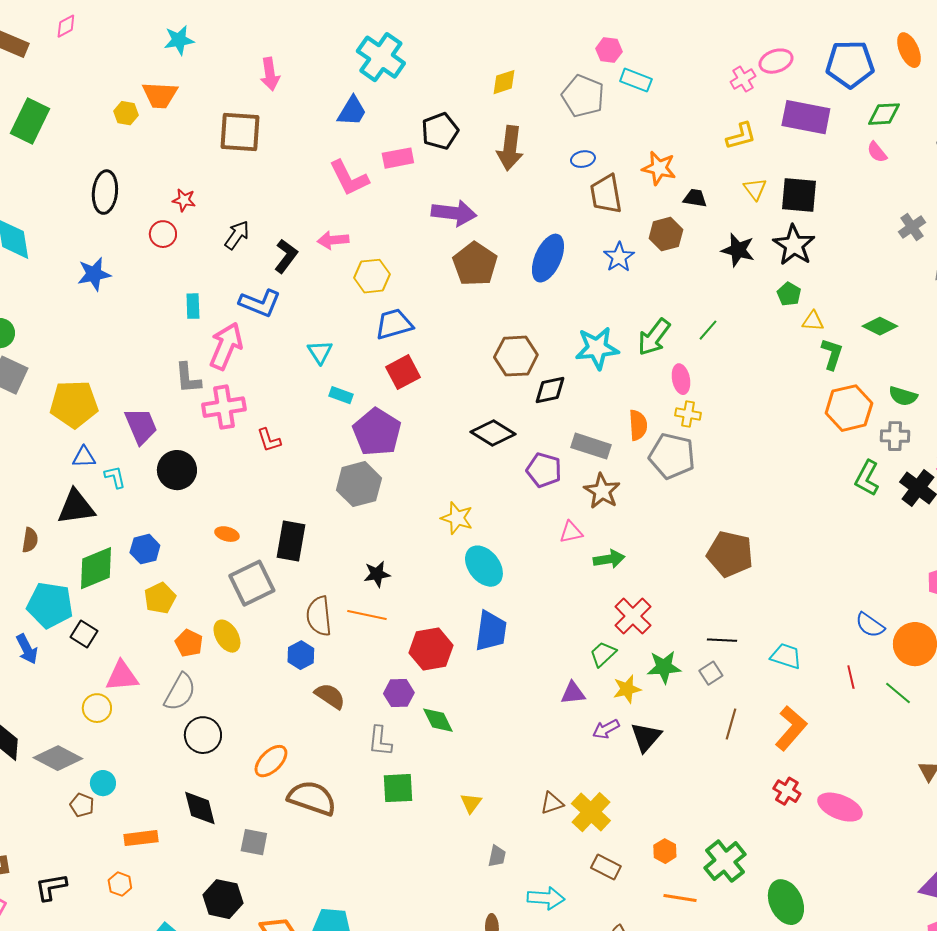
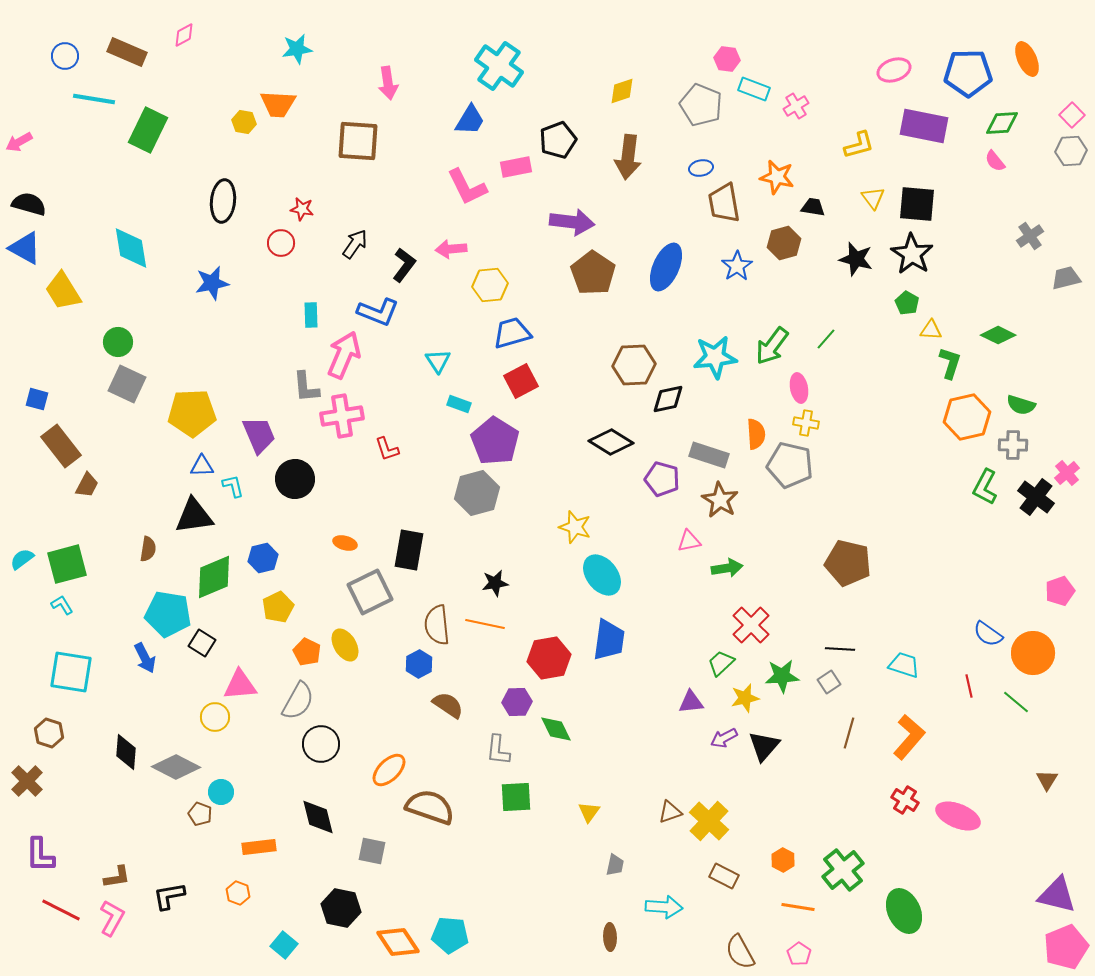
pink cross: (743, 79) -> (796, 106), moved

